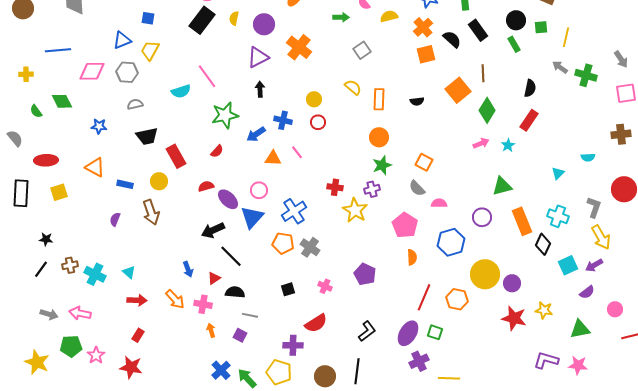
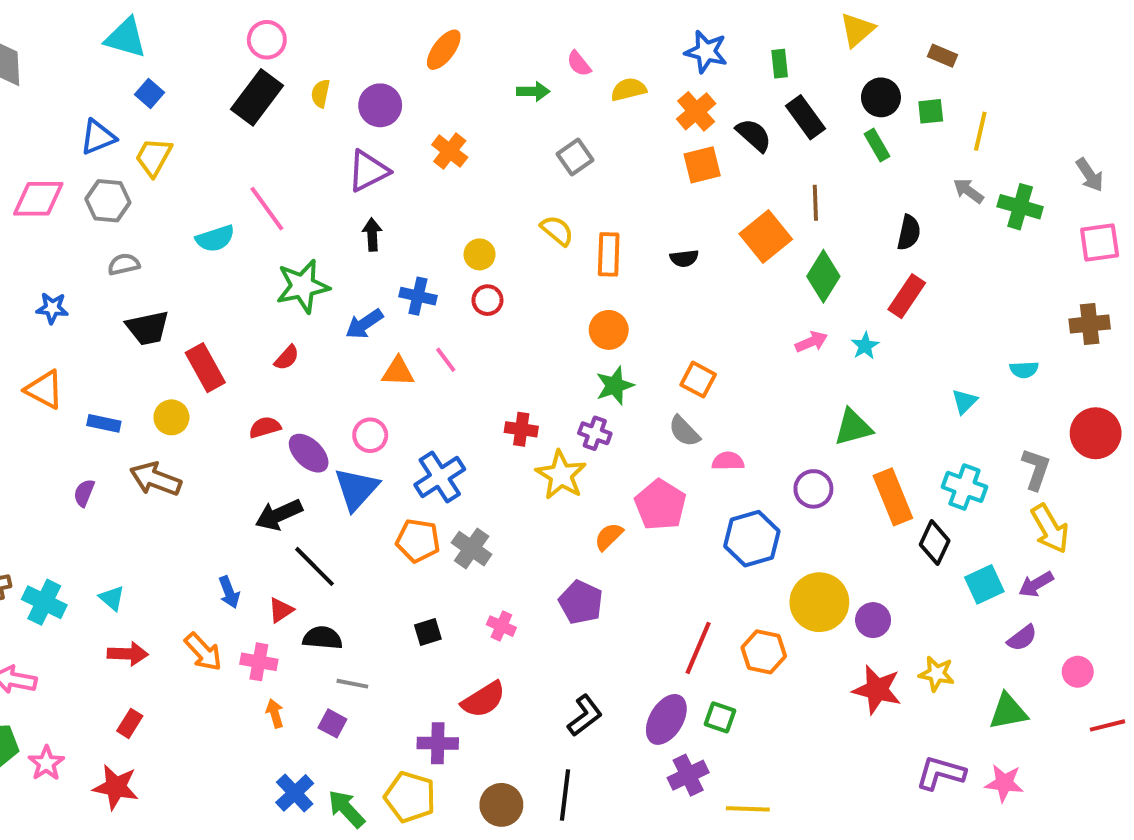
blue square: (148, 18) -> (150, 93), turned 32
orange cross: (299, 47) -> (450, 151), size x0.7
purple cross: (372, 189) -> (595, 433), turned 35
brown arrow: (151, 212) -> (156, 479), turned 130
orange semicircle: (412, 257) -> (609, 537), moved, turned -133

